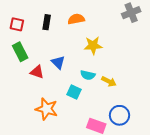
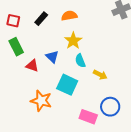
black rectangle: (47, 22) -> (41, 19), turned 32
yellow star: (93, 45) -> (73, 41), moved, turned -30
cyan semicircle: (88, 75) -> (80, 61), moved, turned 56
cyan square: (74, 92) -> (67, 85), size x1.5

